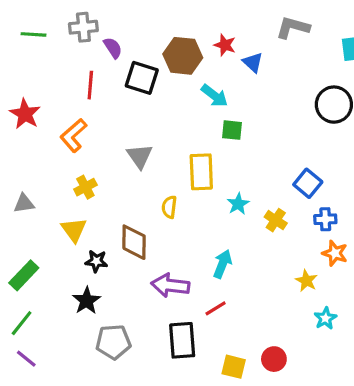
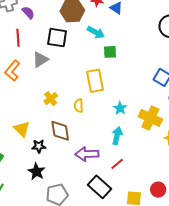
black square: (142, 78) -> (57, 38), moved
gray triangle: (140, 156) -> (40, 59), moved, turned 42
yellow cross: (85, 187) -> (51, 99), moved
cyan star: (238, 204) -> (120, 108), moved
yellow cross: (276, 220) -> (150, 118), moved, size x1.6
black rectangle: (182, 340) -> (99, 187), turned -35

